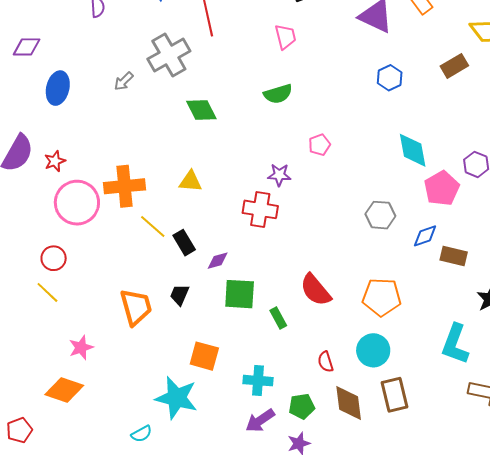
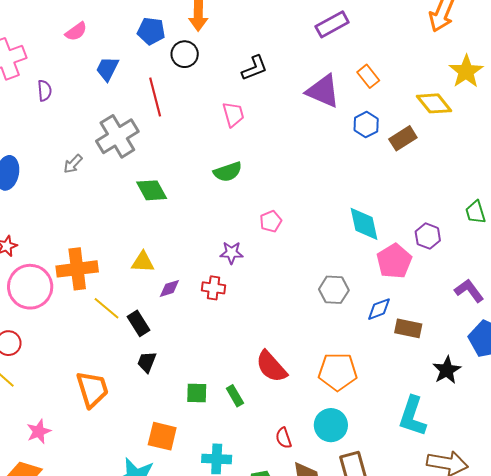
blue hexagon: (390, 78) -> (366, 125), moved
red cross: (260, 209) -> (214, 288), size x0.7
purple diamond: (218, 261) -> (169, 288), moved
green square: (240, 294) -> (197, 393), moved, size x0.7
black trapezoid: (180, 295) -> (147, 362), moved

